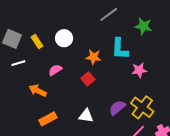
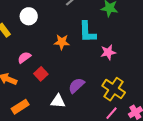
white circle: (64, 38) -> (29, 16), moved
red square: (88, 79) -> (41, 74), moved
purple semicircle: (117, 108) -> (76, 85), moved

